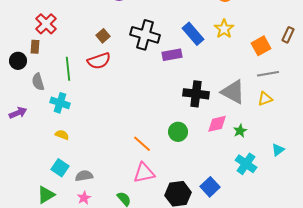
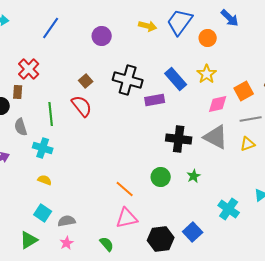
red semicircle: (99, 61) -> (82, 106), turned -110
pink diamond: (217, 124) -> (218, 104), moved
green star: (240, 131) -> (194, 176), moved

